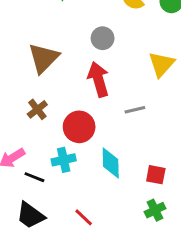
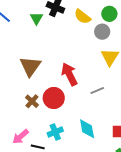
gray circle: (103, 38) -> (102, 32), moved
red circle: (79, 127) -> (54, 98), moved

